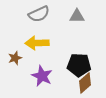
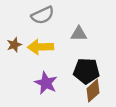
gray triangle: (77, 16) -> (79, 34), moved
brown star: (15, 58) -> (14, 45), moved

